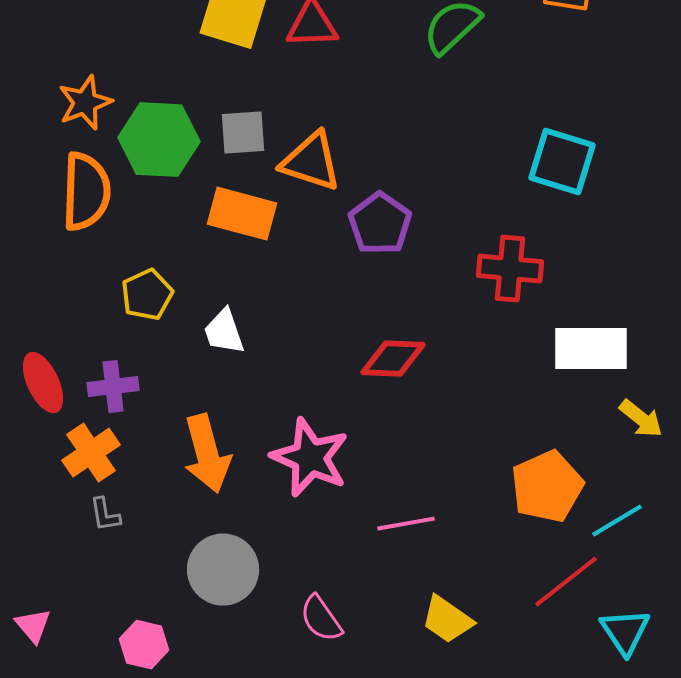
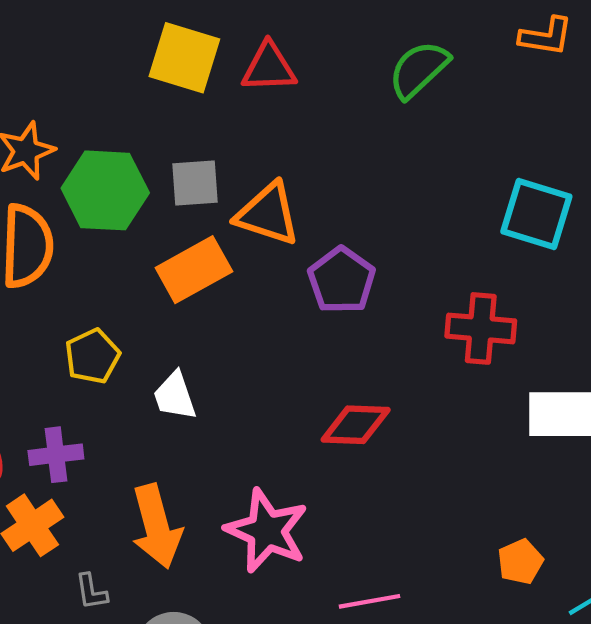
orange rectangle: (242, 214) -> (194, 270), turned -44
orange pentagon: (547, 487) -> (520, 562), size x0.6
gray L-shape: (105, 515) -> (91, 592), moved

